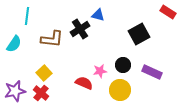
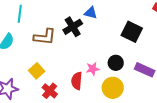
black square: (139, 34) -> (132, 32), turned -35
red semicircle: (84, 83) -> (77, 81), turned -108
red cross: (41, 93) -> (50, 91), moved

